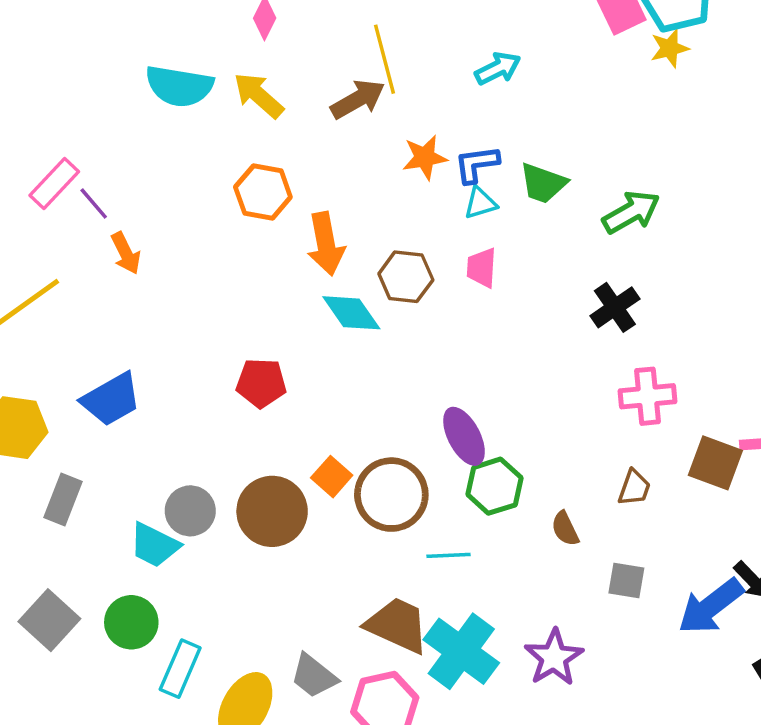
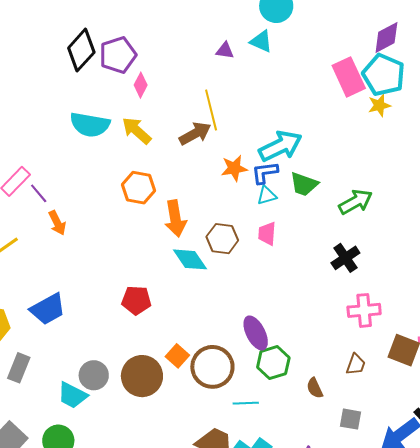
cyan arrow: (498, 68) -> (280, 146), moved, size x1.6

